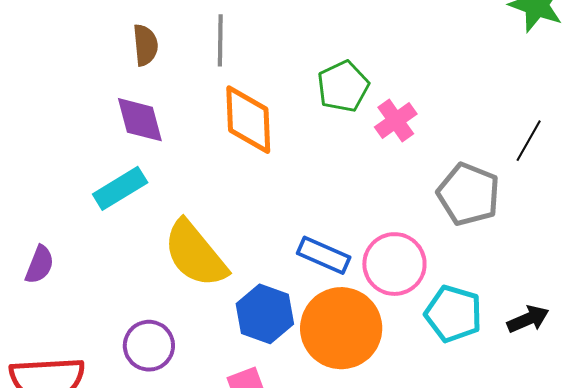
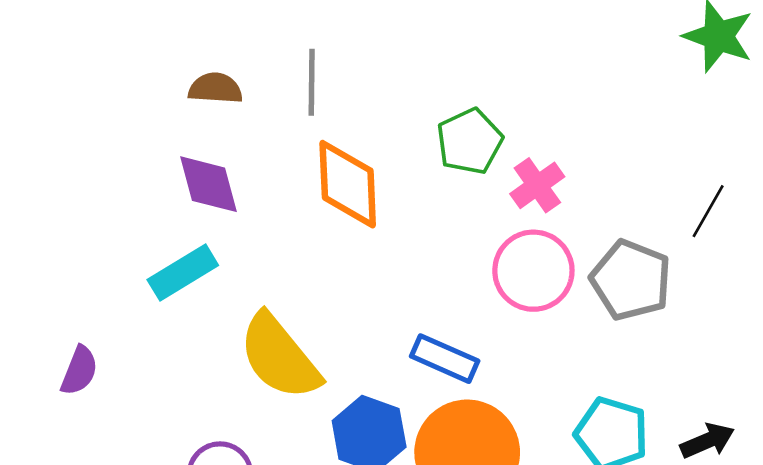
brown semicircle: (145, 45) -> (215, 88), turned -81
pink circle: (394, 264) -> (533, 271), moved

